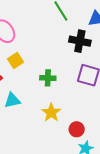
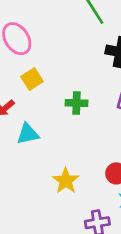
yellow star: (51, 113) -> (66, 181), moved

